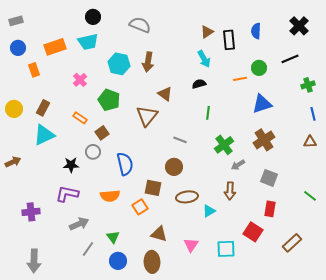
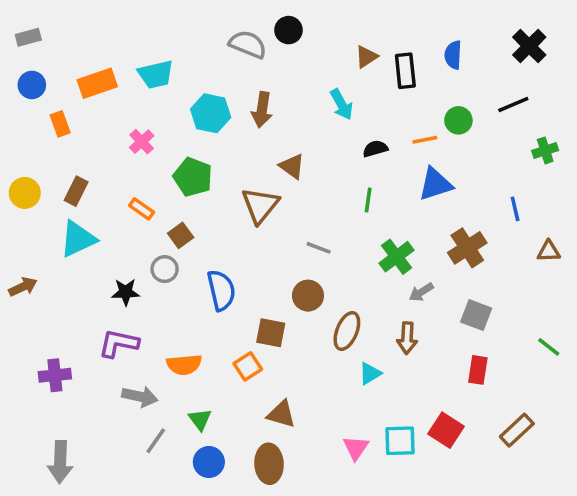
black circle: (93, 17) -> (288, 30), moved
cyan arrow: (204, 59) -> (342, 104), moved
black semicircle: (199, 84) -> (375, 149), moved
blue triangle: (262, 104) -> (435, 184), moved
blue line: (313, 114) -> (515, 209), moved
orange semicircle: (110, 196) -> (184, 365), moved
brown ellipse: (187, 197) -> (347, 331), moved, turned -60
gray arrow: (79, 224) -> (140, 396), turned 36
red square: (253, 232) -> (446, 430), moved
pink triangle: (191, 245) -> (356, 448), moved

